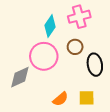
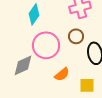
cyan diamond: (50, 26) -> (34, 14), moved
orange semicircle: (60, 99) -> (62, 74), moved

